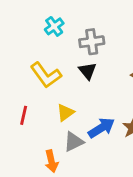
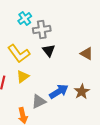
gray cross: (92, 42) -> (42, 30), moved
yellow triangle: (65, 113) -> (23, 77), moved

